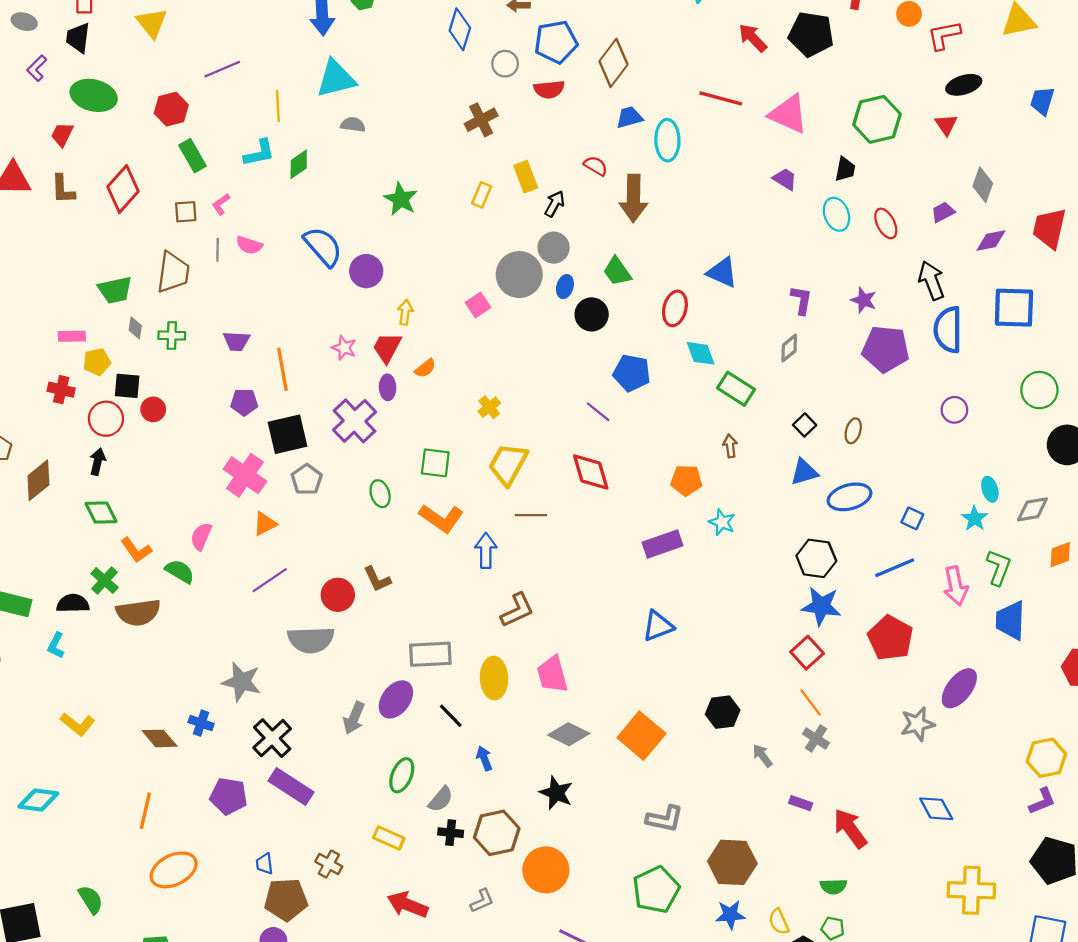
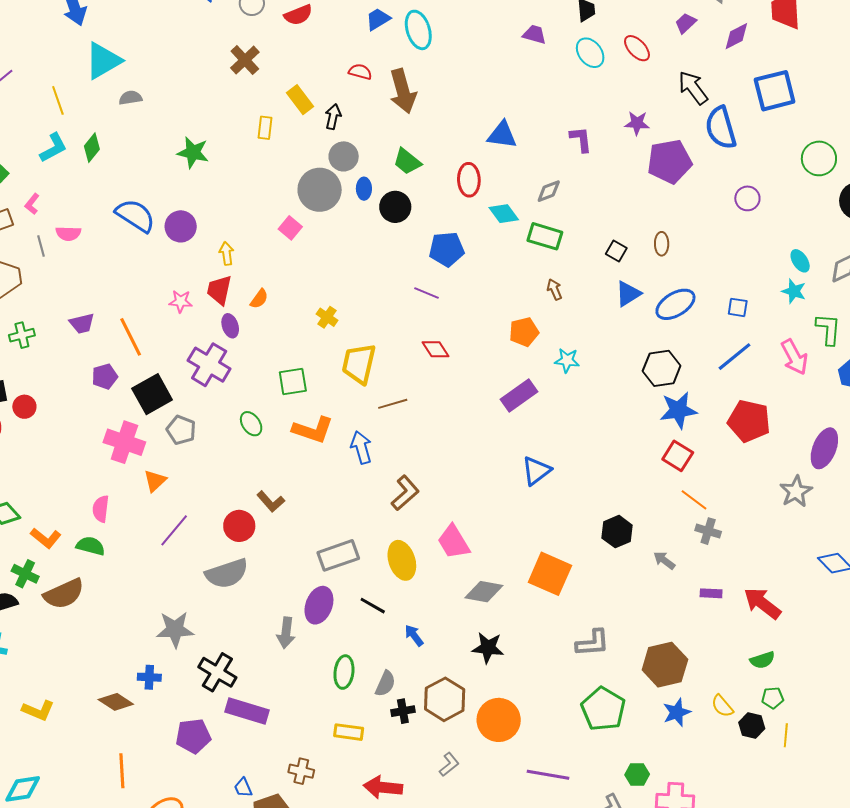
gray diamond: (789, 348) -> (549, 191), moved, turned 36
red diamond: (591, 472) -> (436, 349), size x0.7

